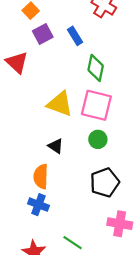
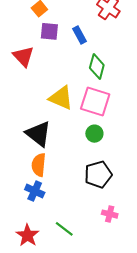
purple square: (43, 34) -> (49, 31), turned 30
black triangle: (56, 146) -> (38, 134), moved, size x1.8
pink cross: (120, 224) -> (110, 214), size x0.7

